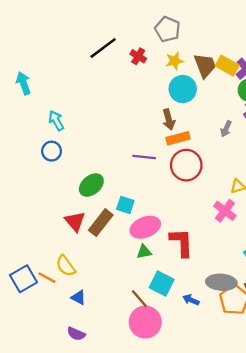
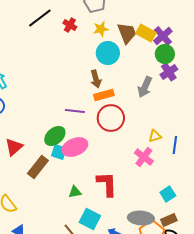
gray arrow: (226, 129) -> (145, 87), size x1.5
green ellipse: (91, 185) -> (55, 136), moved
red triangle: (75, 221) -> (14, 147), moved, turned 30
pink ellipse: (145, 227) -> (75, 147), moved

